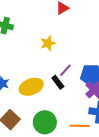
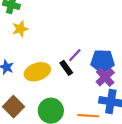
yellow star: (48, 43) -> (20, 29), moved

